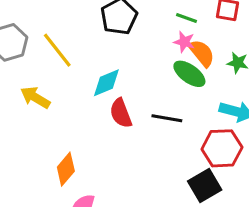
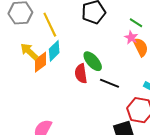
green ellipse: (189, 74) -> (93, 61), moved
cyan diamond: (106, 83) -> (54, 51), moved, turned -35
orange diamond: (66, 169) -> (41, 62), moved

